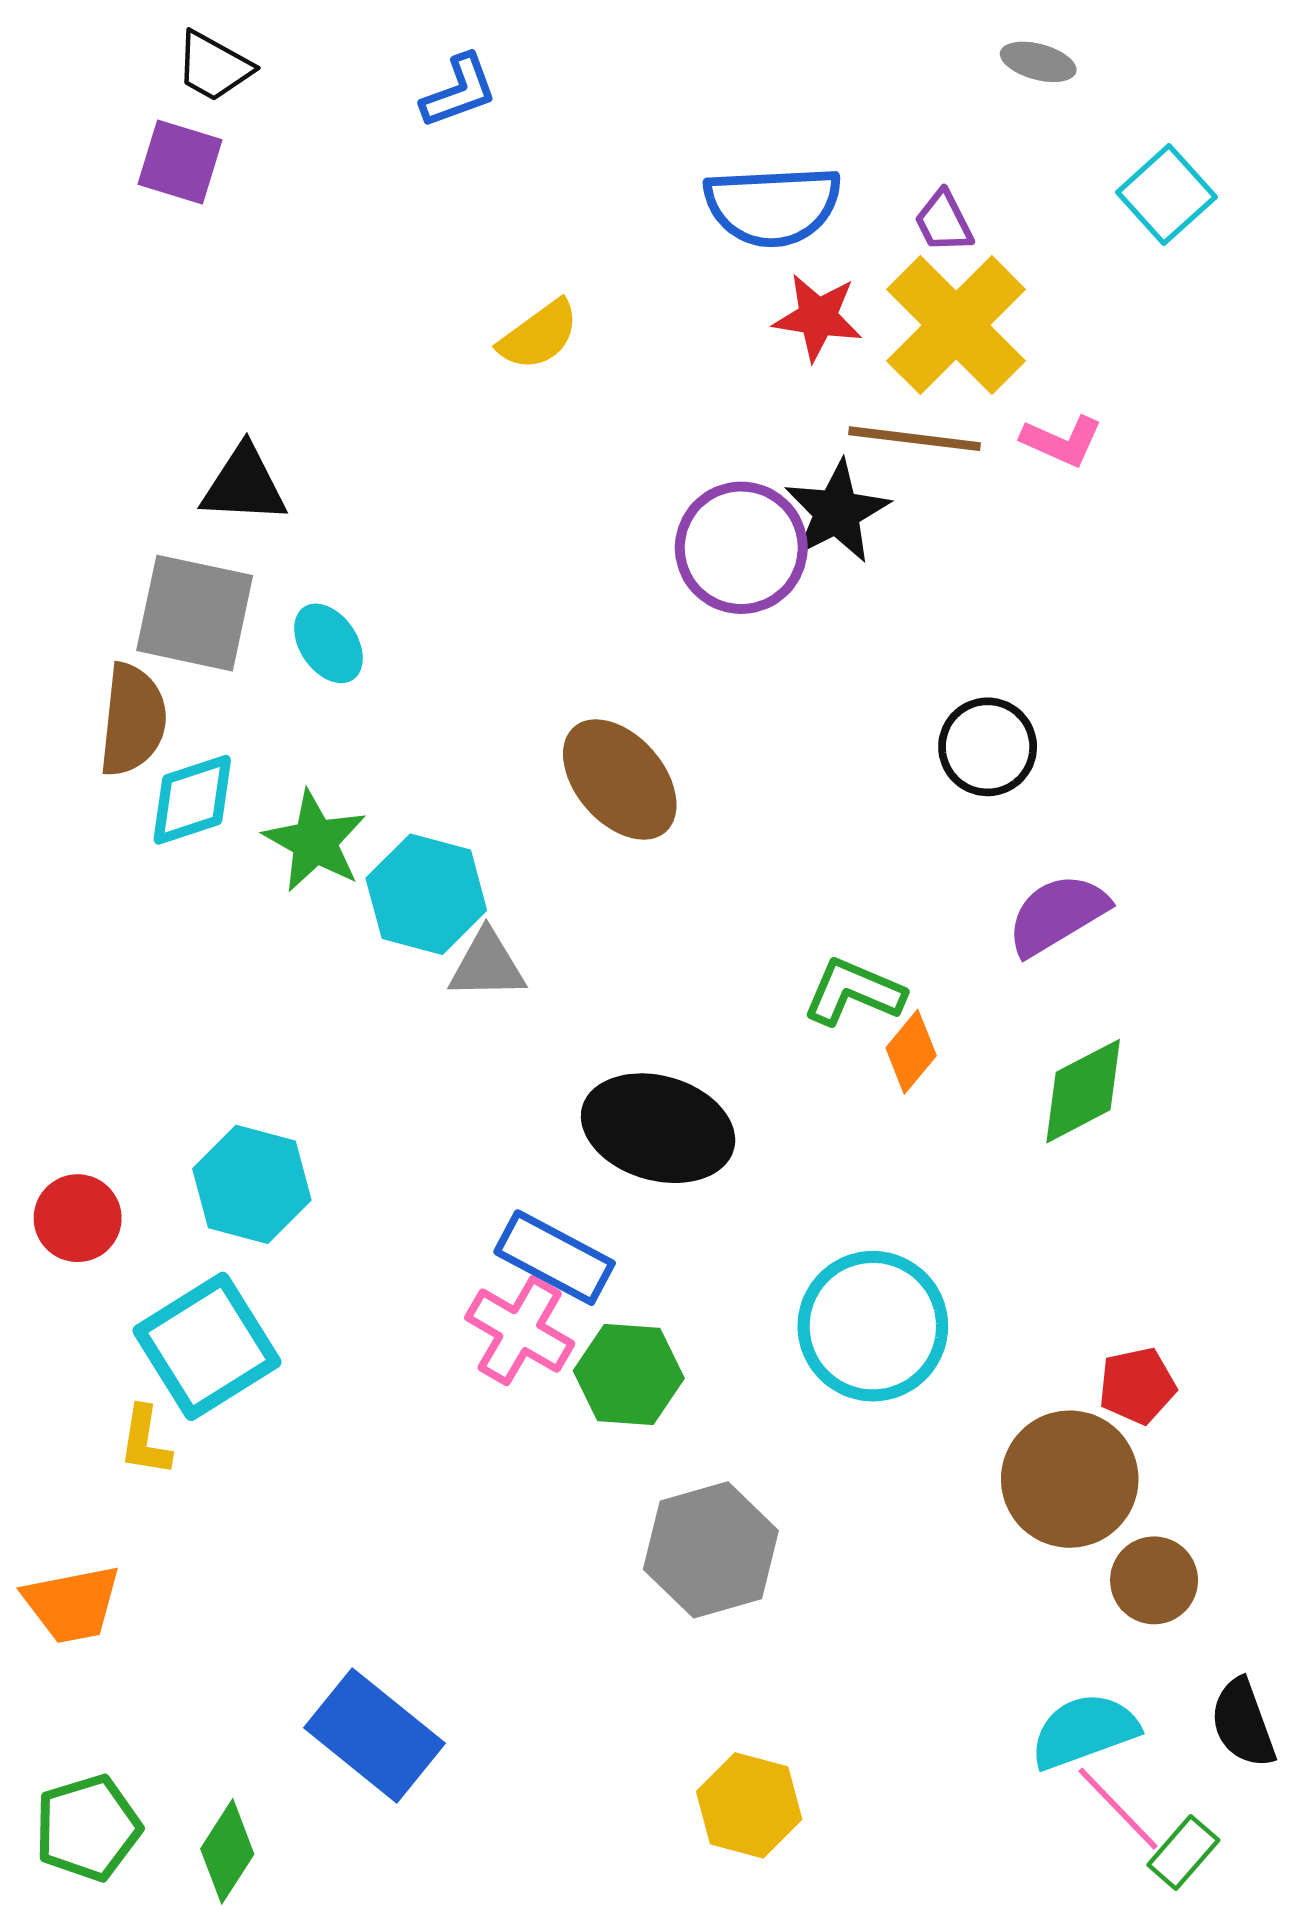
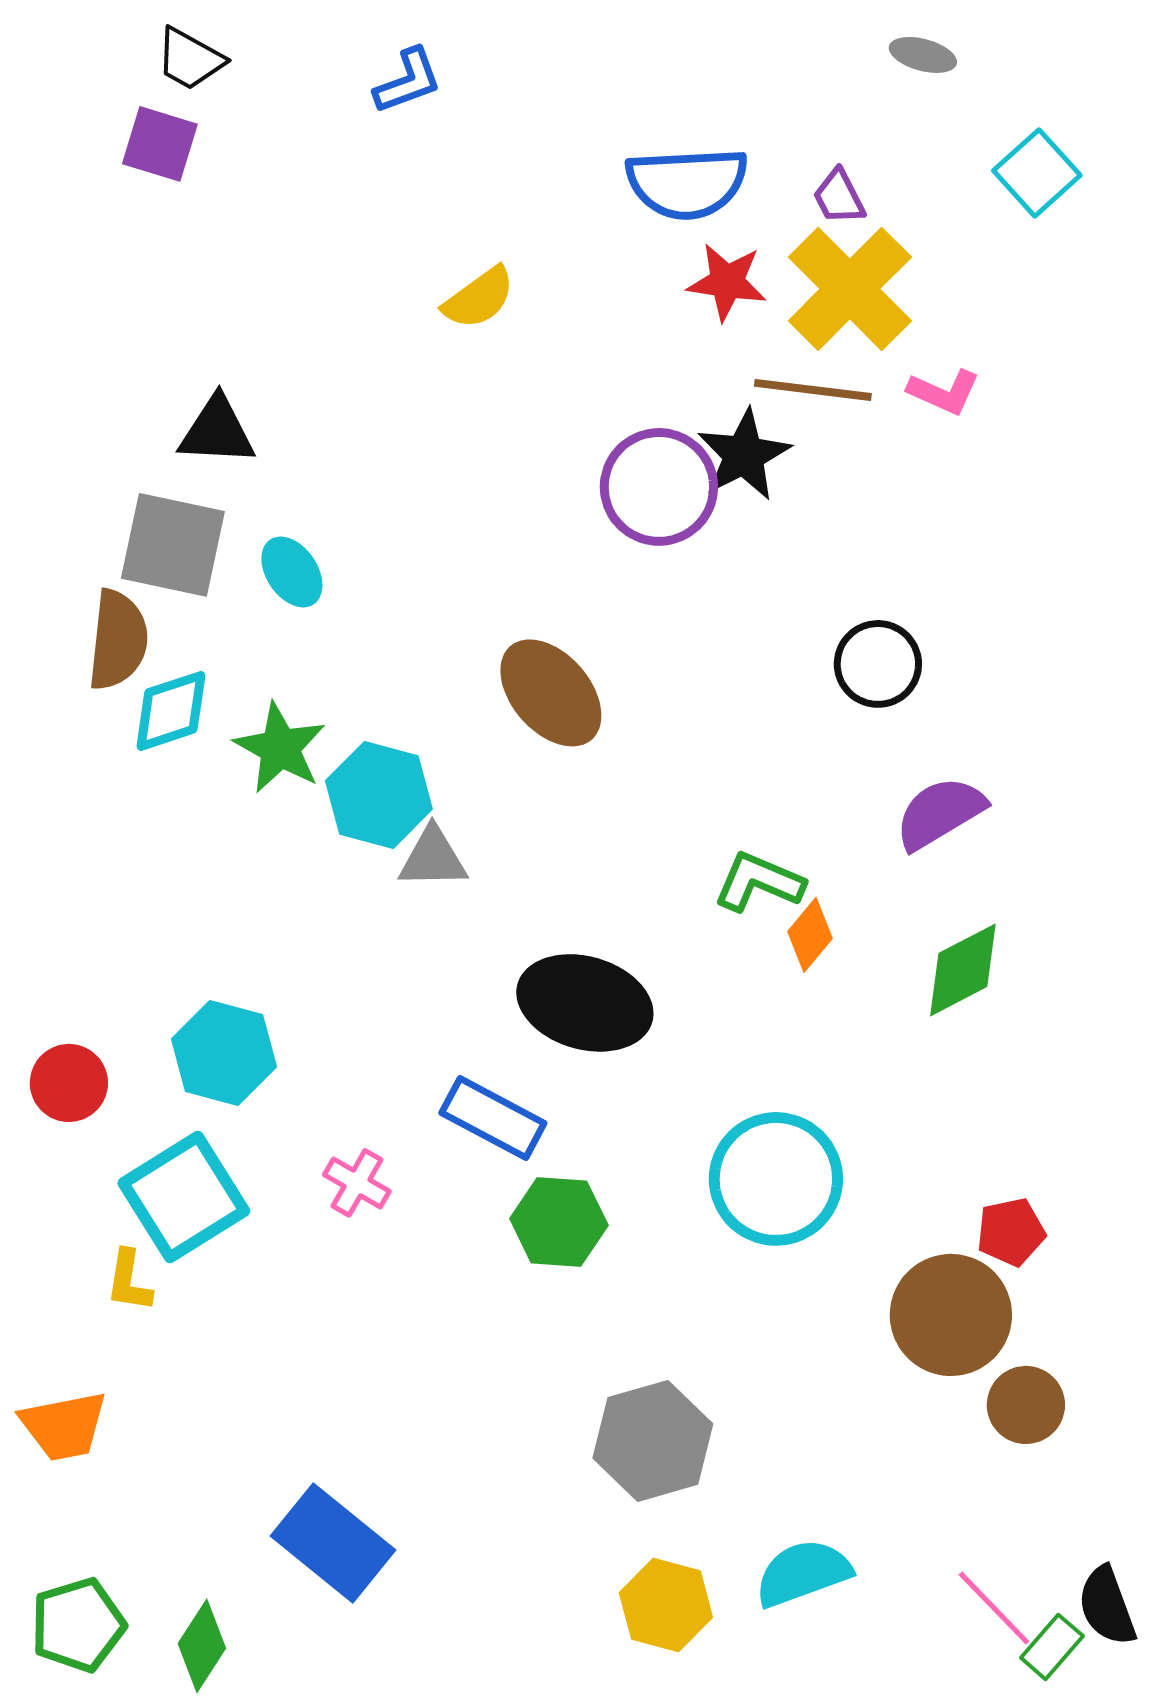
pink cross: (520, 1331) -> (357, 1183), moved, size x0.7
gray hexagon: (711, 1550) -> (653, 1441), moved
black semicircle: (1243, 1723) -> (1107, 1606), moved
cyan semicircle: (1084, 1731) -> (803, 1573), moved

